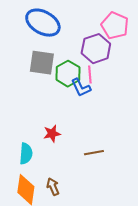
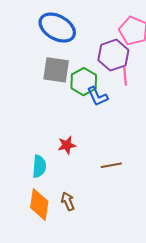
pink line: (90, 75) -> (125, 76), moved

